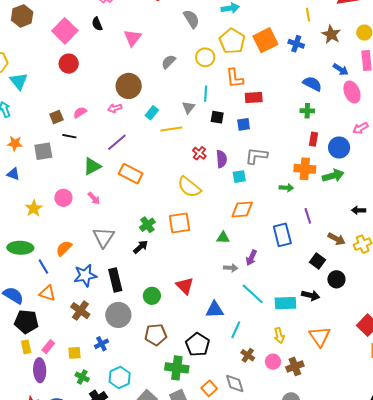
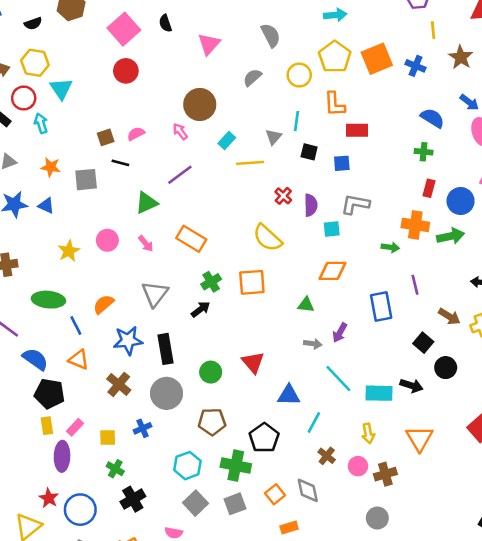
gray semicircle: (191, 19) -> (271, 35), moved
pink arrow: (115, 108) -> (180, 131), turned 64
orange rectangle: (131, 174) -> (191, 239), moved
cyan hexagon: (120, 377) -> (187, 466), moved

